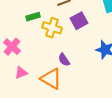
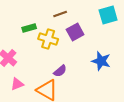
purple semicircle: (64, 60) -> (60, 71), turned -96

